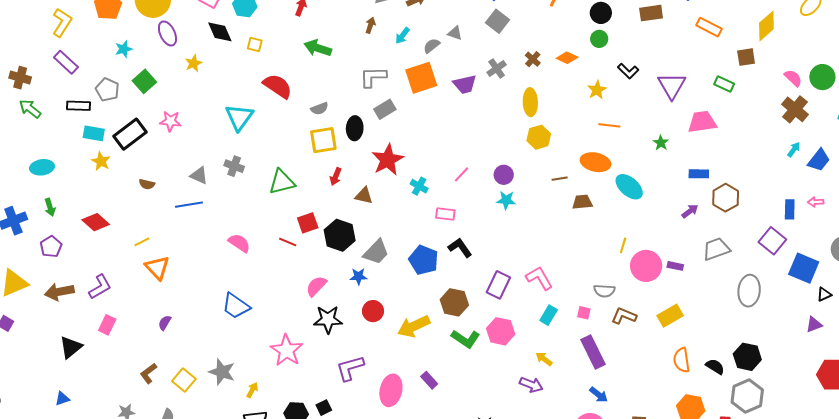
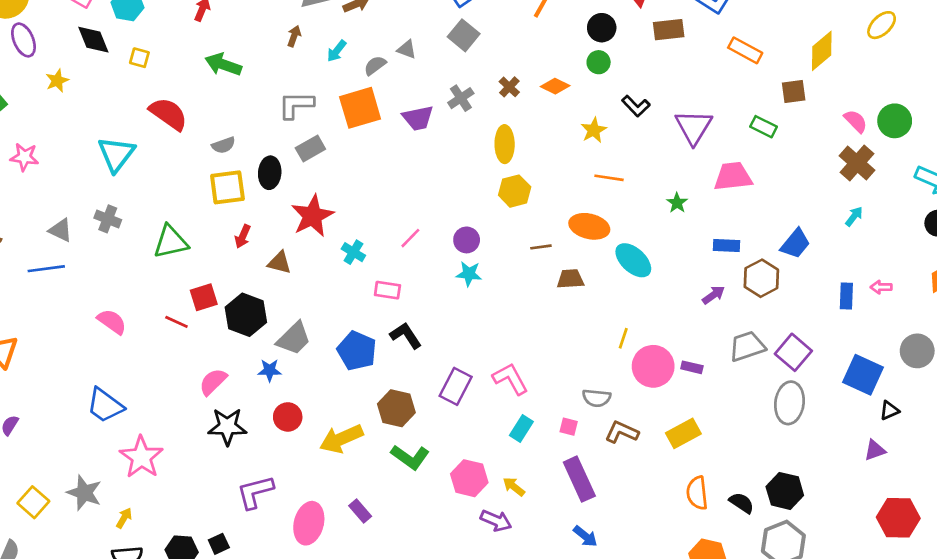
blue trapezoid: (819, 160) -> (795, 244), moved
purple square: (772, 241) -> (793, 352), moved
pink hexagon: (501, 331) -> (469, 478), moved
pink star: (287, 350) -> (141, 457), moved

